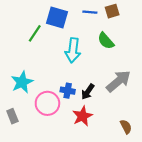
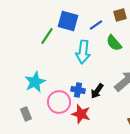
blue line: (90, 12) -> (96, 25), moved, turned -40
red star: (82, 116) -> (81, 114), moved, turned -30

